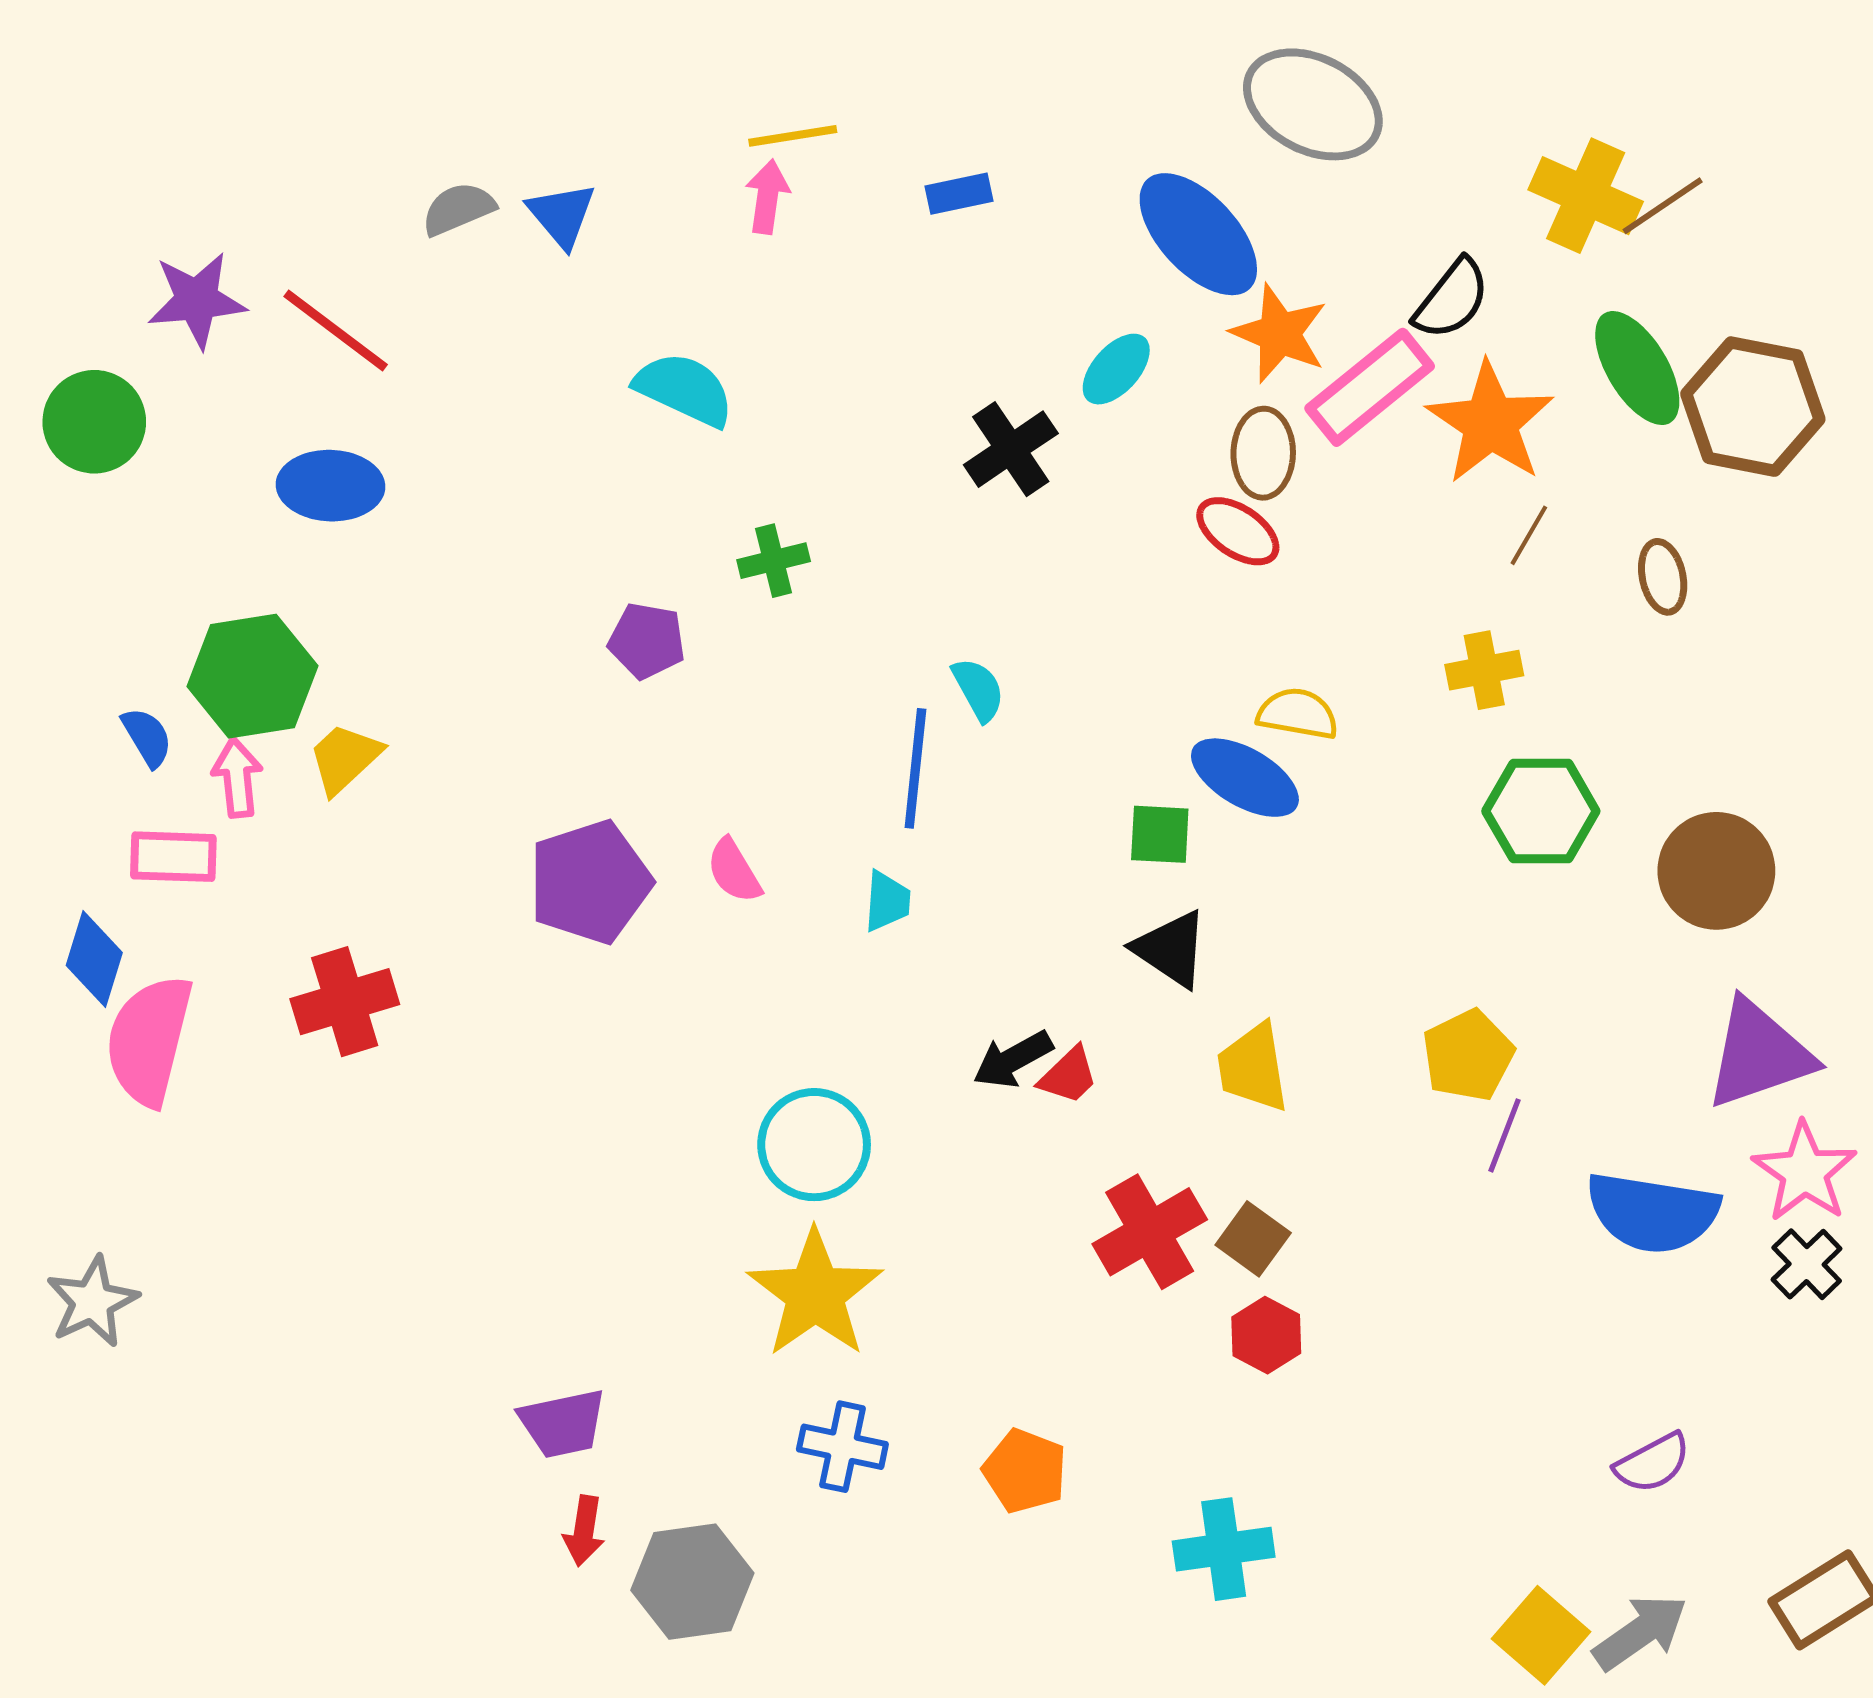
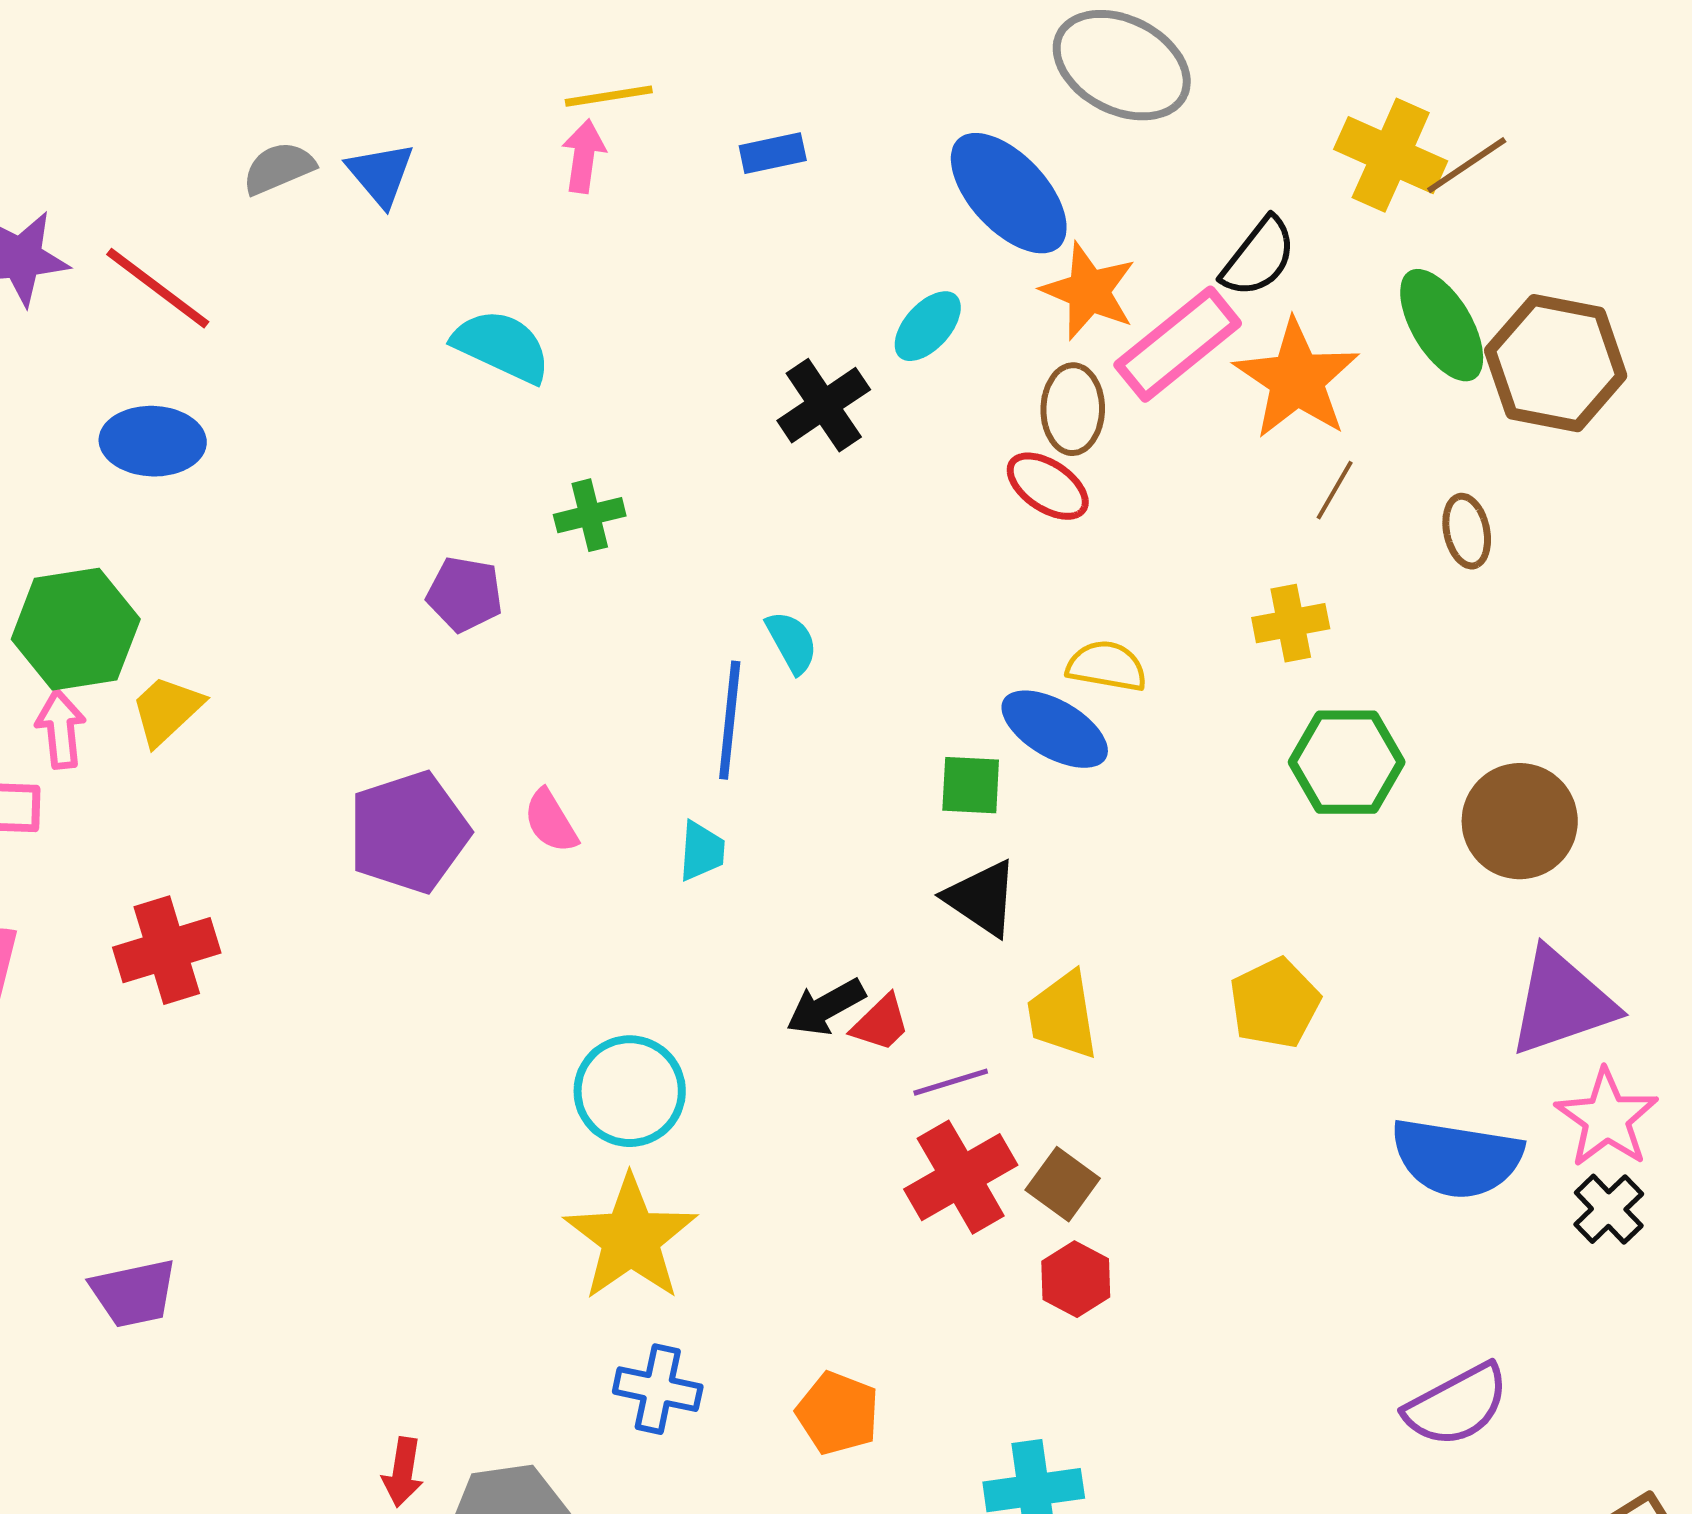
purple line: (1504, 1135) -> (951, 1082), moved, turned 52
purple trapezoid: (563, 1423) -> (134, 1293), moved
purple semicircle: (1652, 1463) -> (1457, 1405), size x1.4

